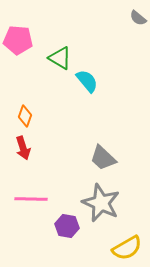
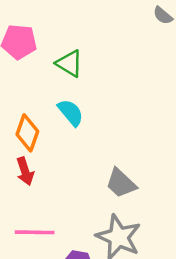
cyan semicircle: (87, 81) -> (71, 113), moved
orange diamond: (25, 116) -> (27, 133), size x1.4

